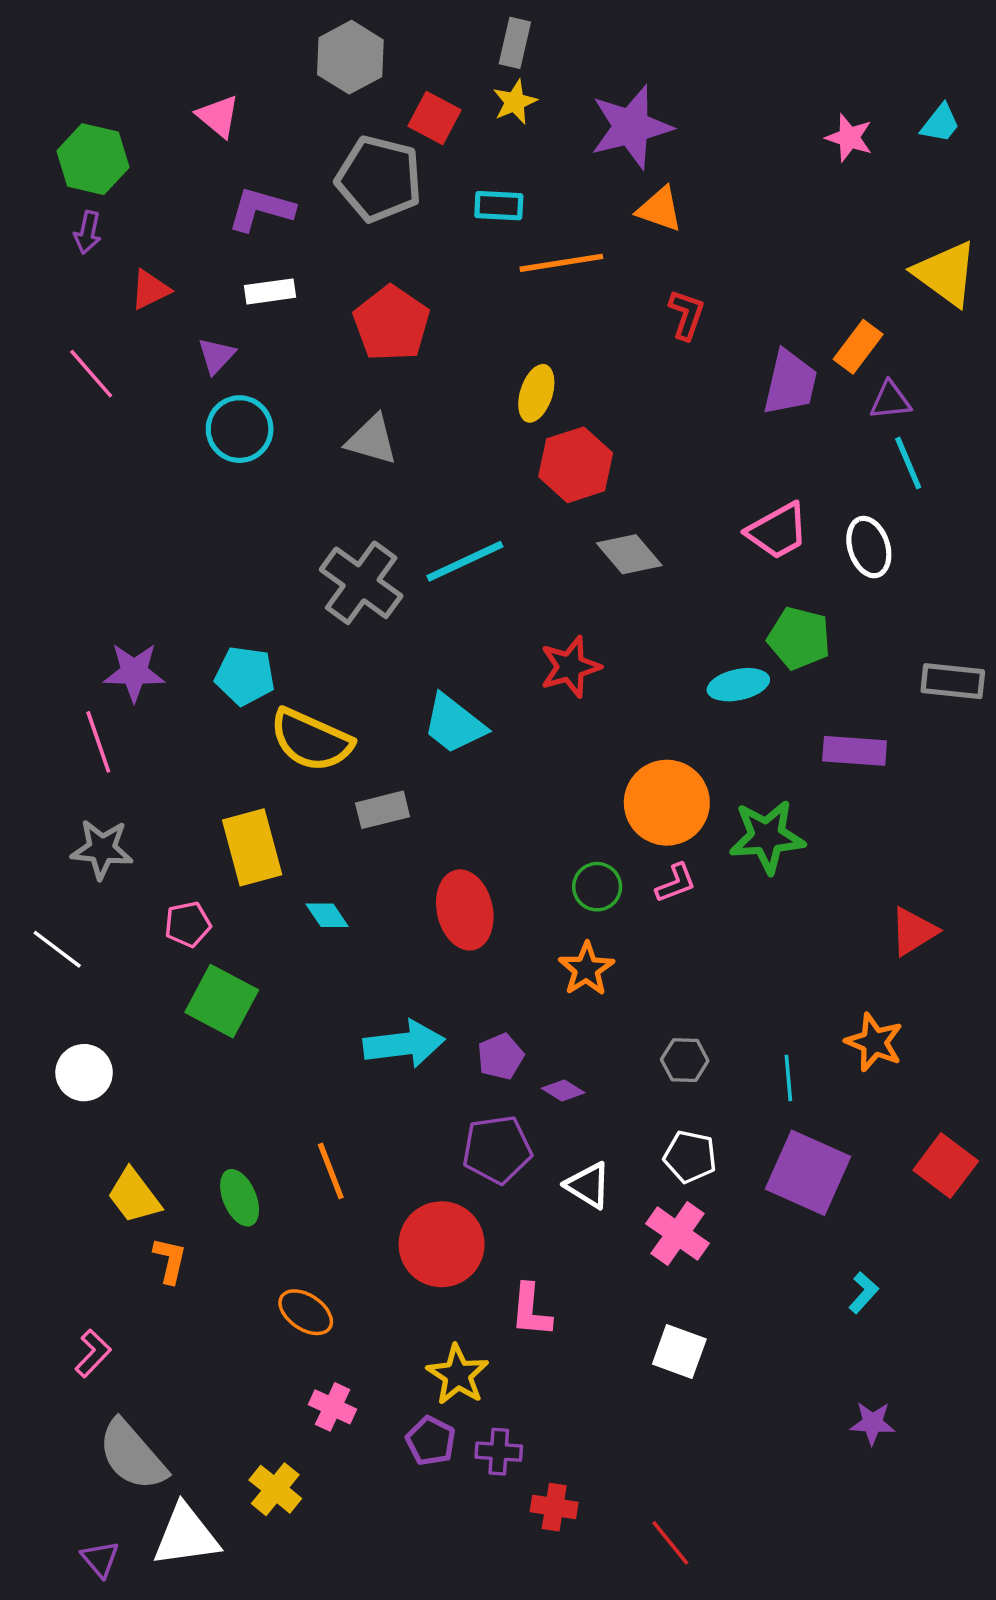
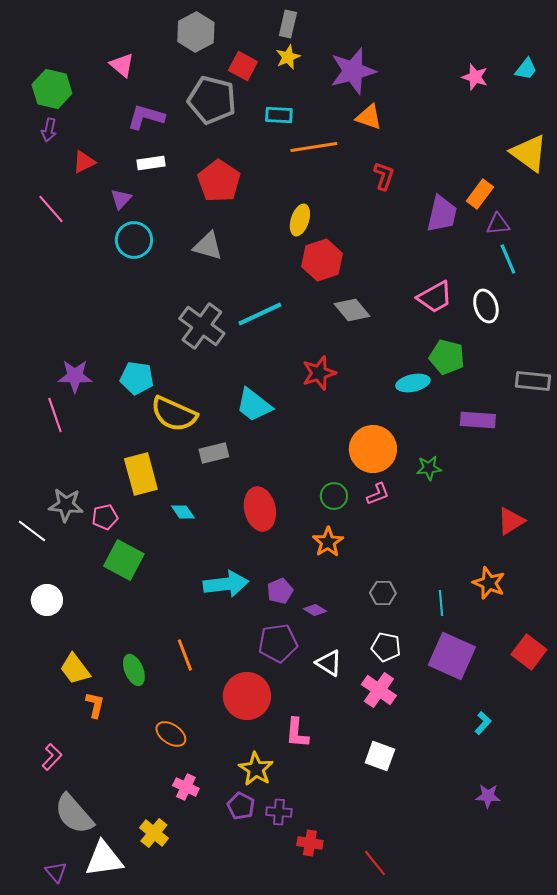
green star: (767, 837) -> (429, 468), size x0.6
gray star: (102, 849) -> (66, 505), moved

